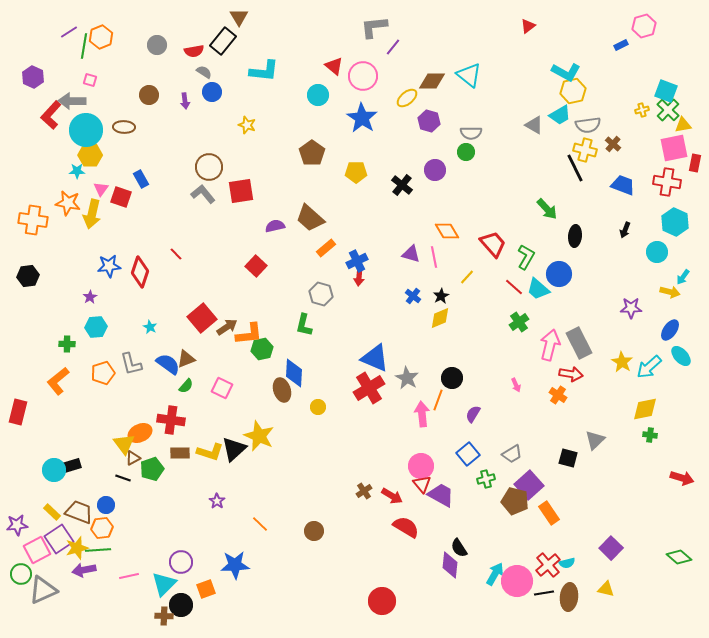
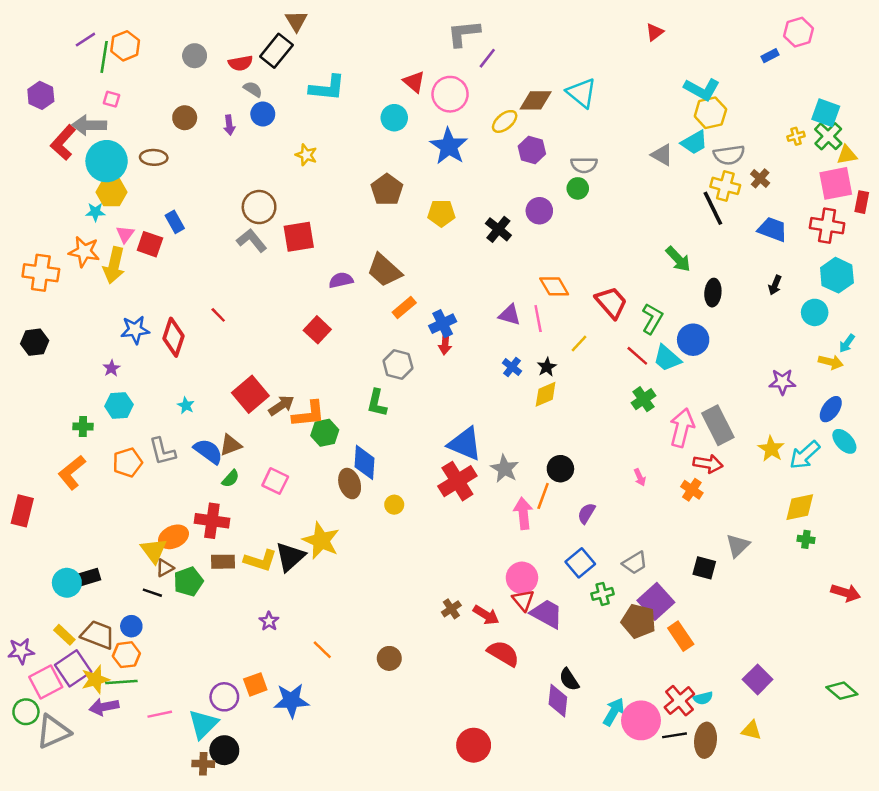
orange square: (206, 589) -> (255, 684), moved

